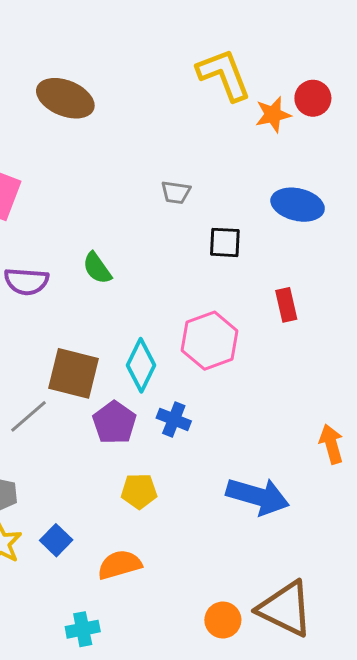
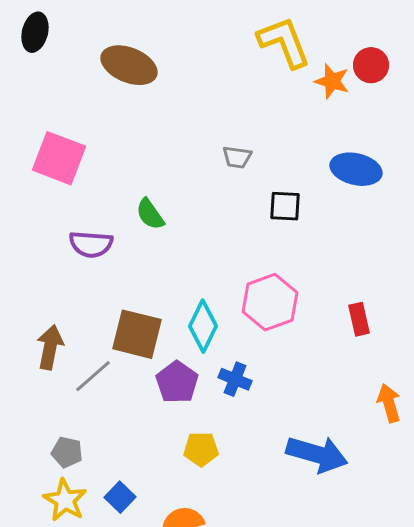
orange star: (273, 115) -> (332, 81), turned 30
green semicircle: (97, 268) -> (150, 214), moved
red rectangle: (286, 305) -> (359, 319), moved

